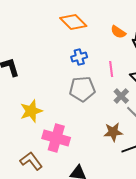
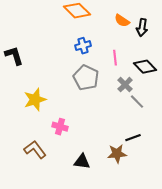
gray pentagon: (82, 89) -> (86, 78), turned 30
brown star: (113, 132) -> (117, 154), moved
pink cross: (56, 138) -> (60, 127), size x0.6

